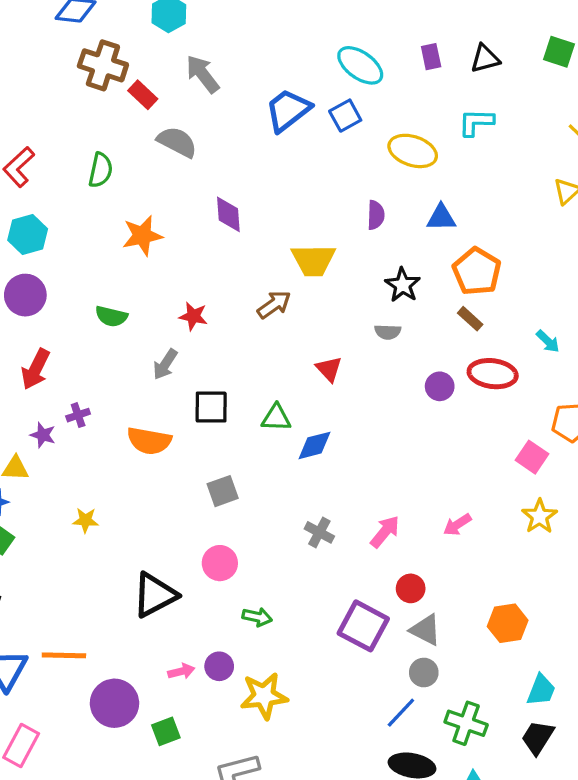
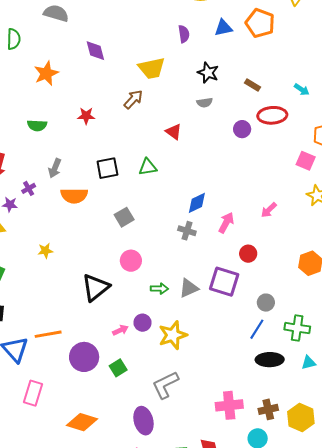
orange pentagon: (477, 271) -> (260, 23), moved
gray arrow: (165, 364) -> (55, 168), moved
blue diamond: (314, 445) -> (197, 203), moved
gray triangle: (425, 630) -> (189, 288), moved, turned -40

